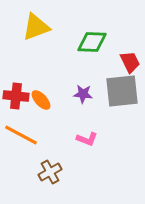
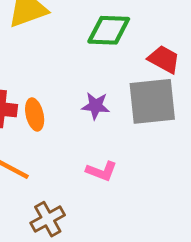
red trapezoid: (130, 62) -> (164, 59), turned -35
orange ellipse: (41, 100) -> (35, 114), turned 30

